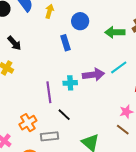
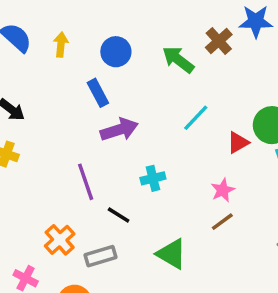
green arrow: (115, 32) -> (178, 60), turned 48
purple arrow: (93, 75) -> (119, 130), moved
cyan cross: (70, 83) -> (153, 178), moved
brown line: (123, 130) -> (222, 222), turned -64

